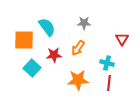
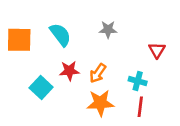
orange square: (24, 40) -> (19, 40), moved
orange arrow: (78, 48) -> (98, 73), moved

